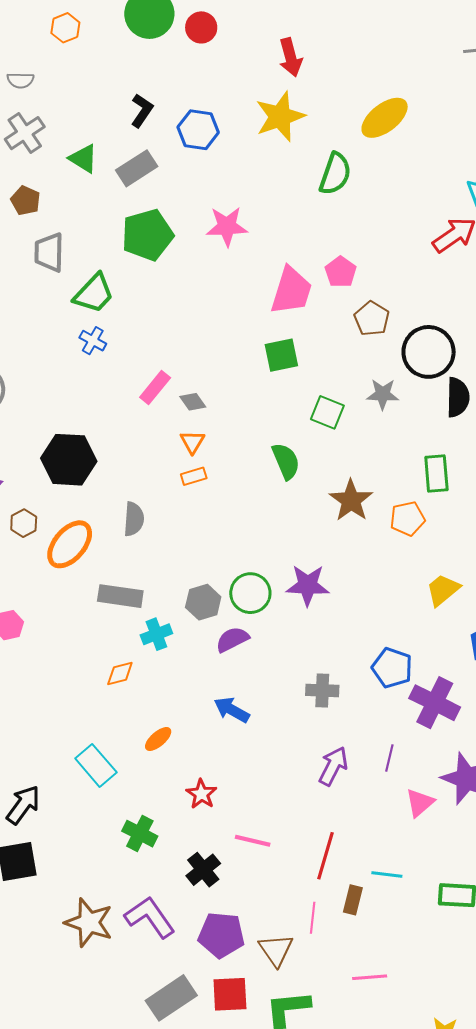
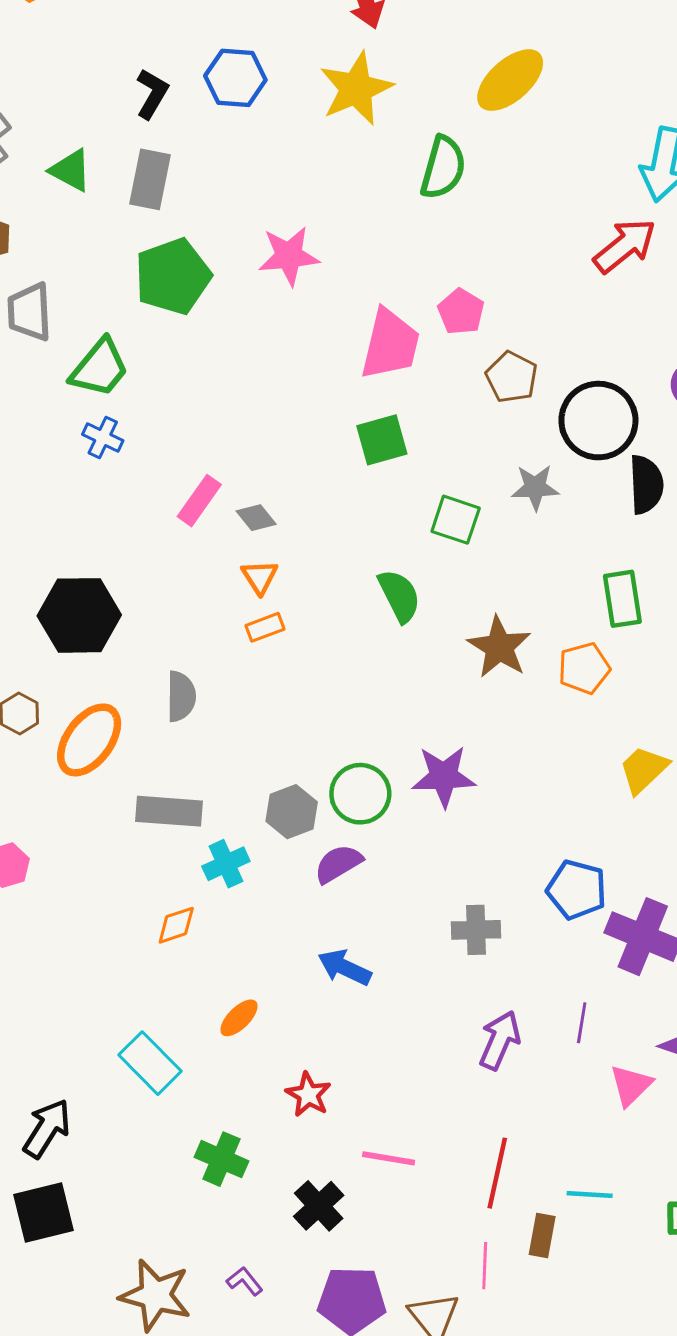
blue hexagon: (198, 130) -> (235, 78), moved
gray rectangle: (137, 168) -> (150, 179), turned -42
purple L-shape: (150, 917) -> (245, 1281), size x0.5

